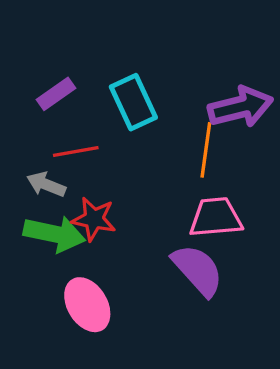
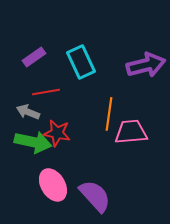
orange line: (206, 150) -> (109, 114), moved
purple semicircle: (198, 270) -> (95, 196), moved

